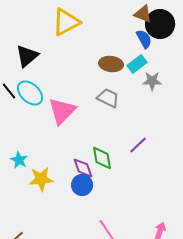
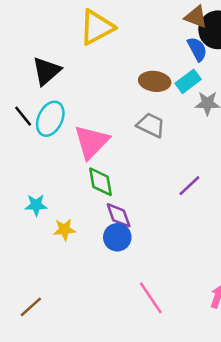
cyan ellipse: (30, 93) -> (50, 119), turned 72
green diamond: (102, 158) -> (101, 182), moved
cyan star: (19, 160) -> (36, 205), turned -30
yellow star: (41, 179) -> (64, 230), size x0.7

